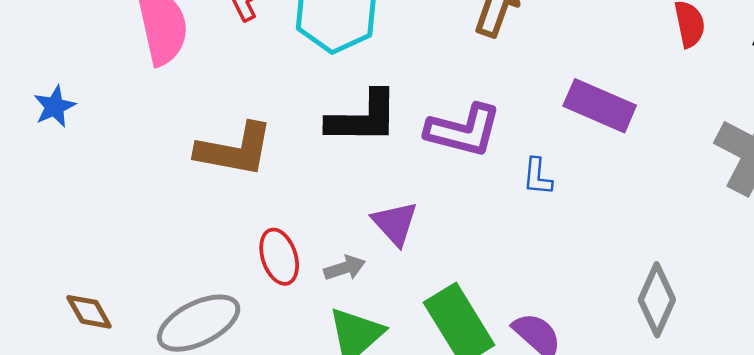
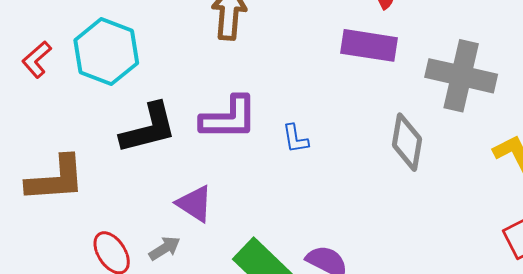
purple rectangle: (600, 106) -> (369, 45), moved
gray diamond: (657, 300) -> (407, 142), moved

